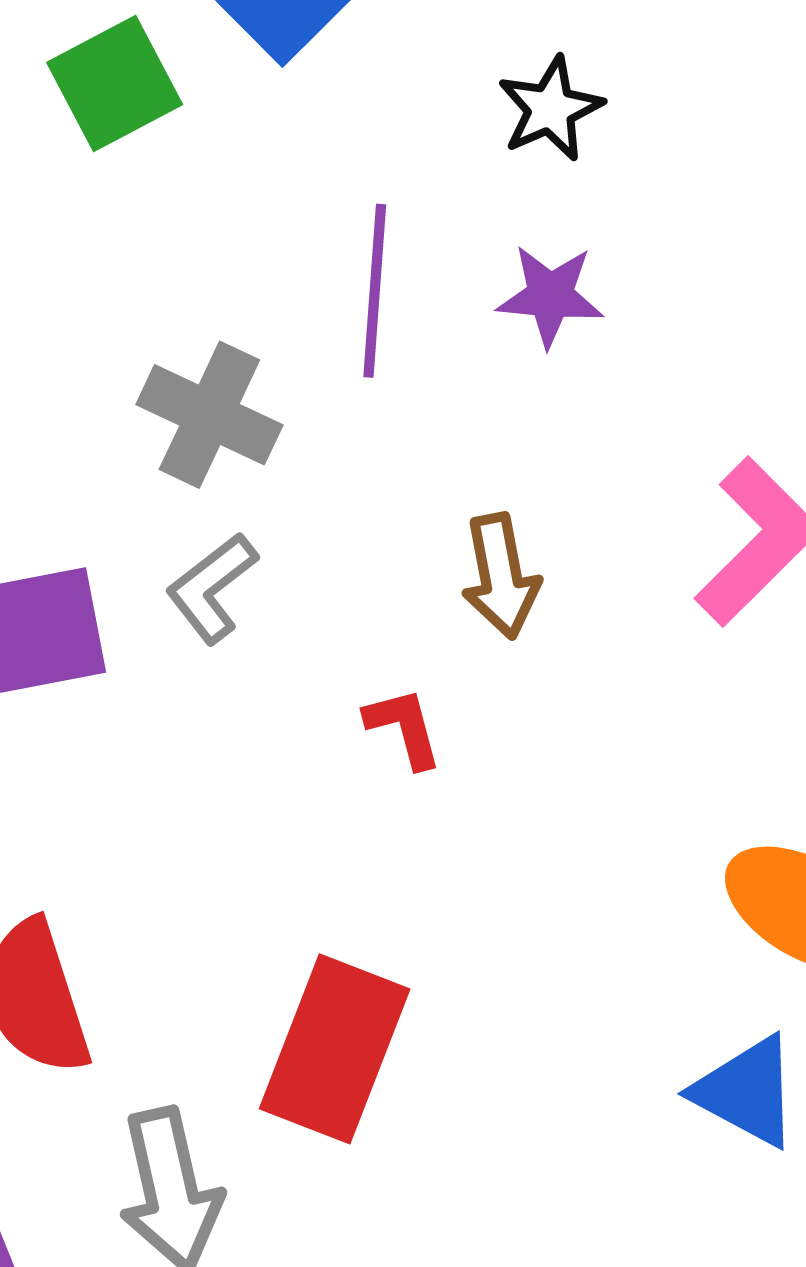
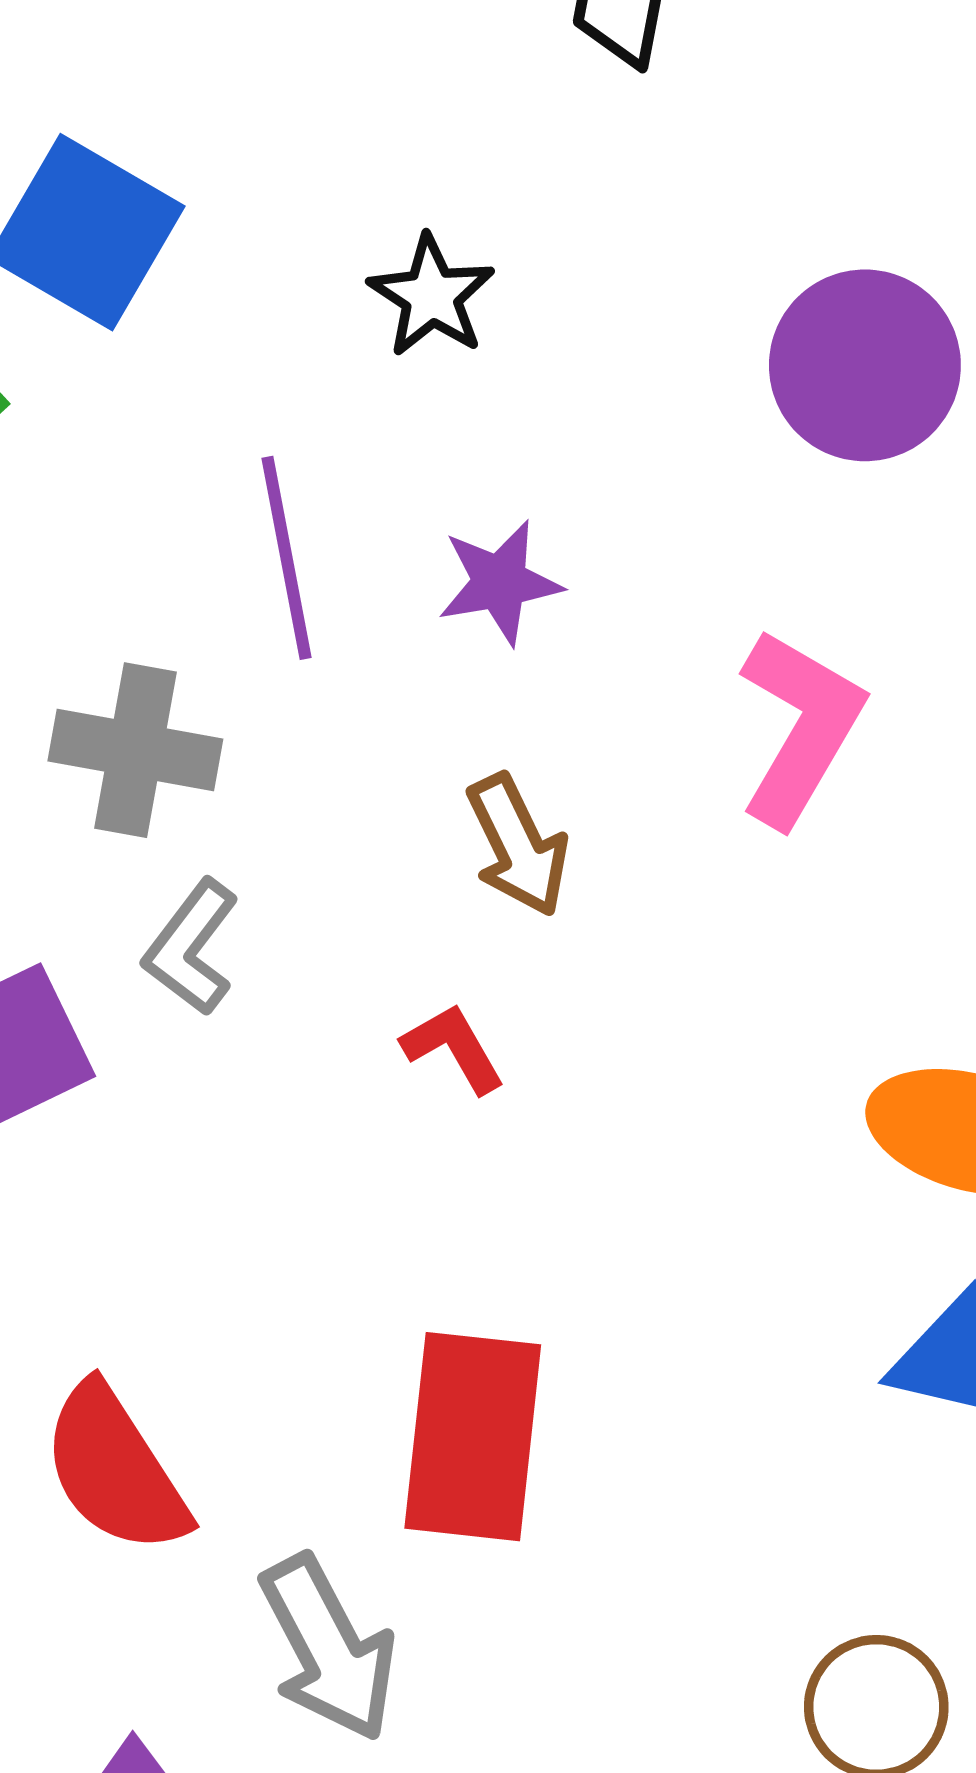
purple star: (550, 296) -> (500, 582), moved

